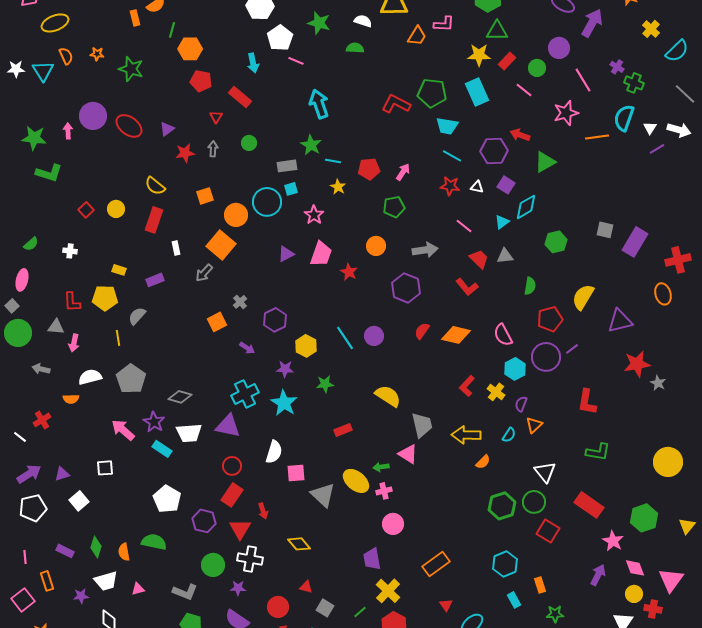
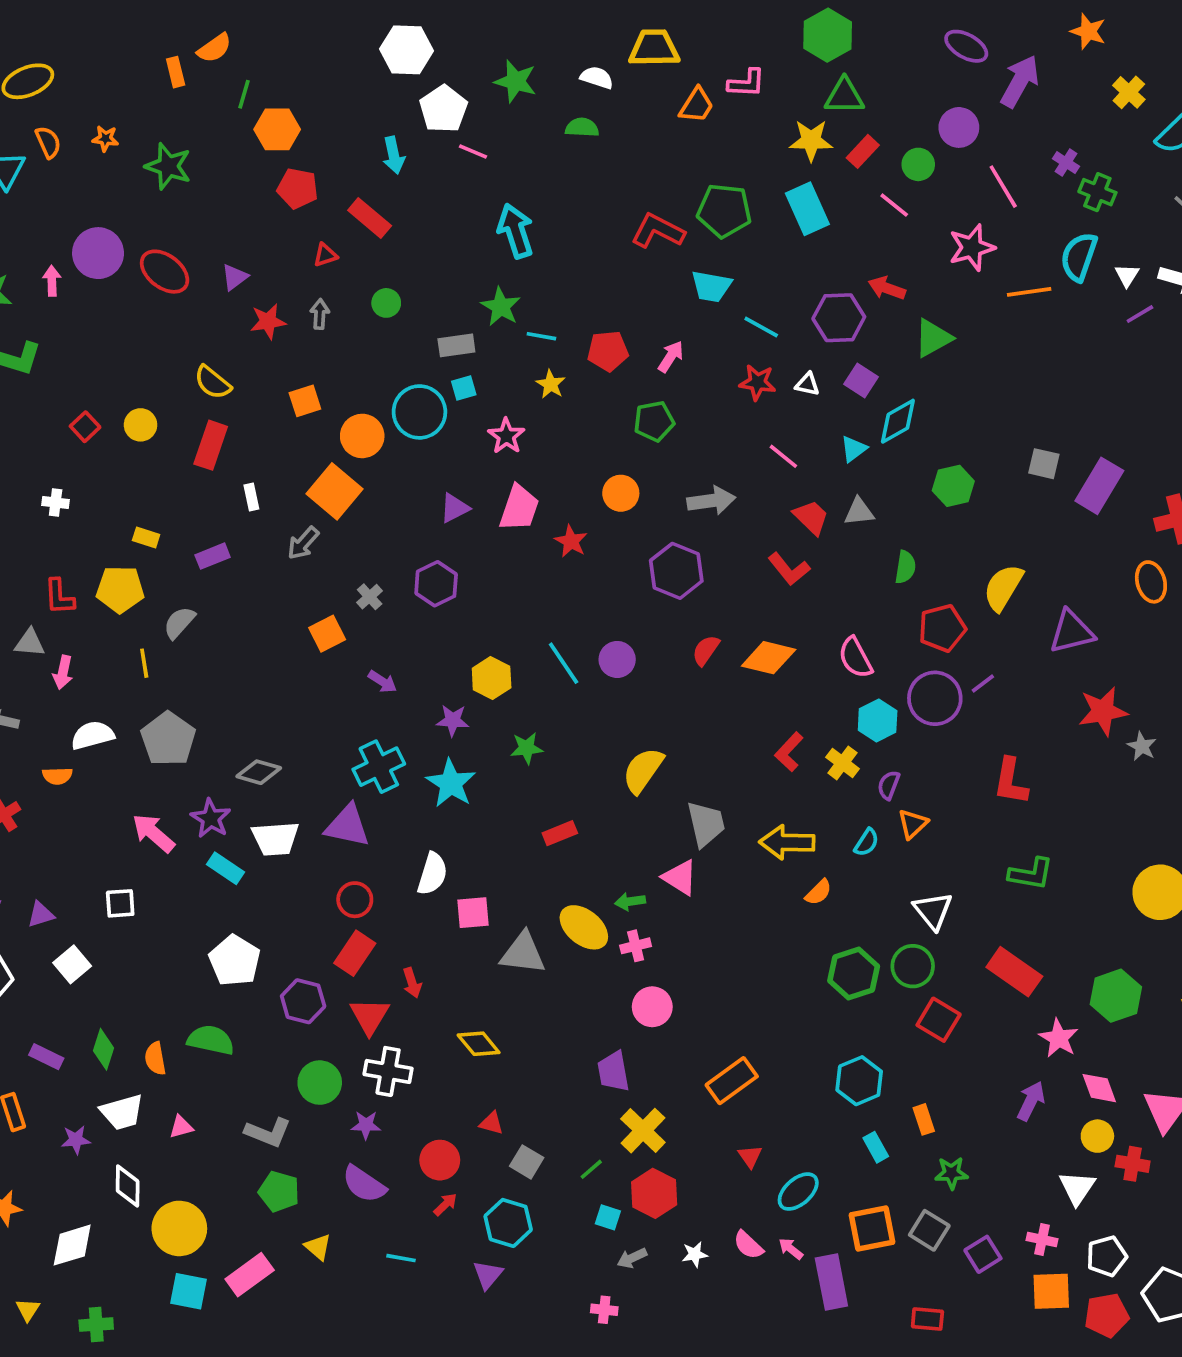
red triangle: (216, 117) -> (325, 255), turned 40
cyan trapezoid: (447, 126) -> (711, 286), moved
purple hexagon: (275, 320) -> (436, 584), moved
yellow semicircle: (388, 396) -> (643, 770), turned -88
gray triangle: (323, 495) -> (523, 953), turned -36

